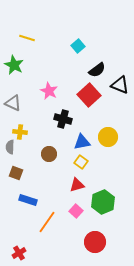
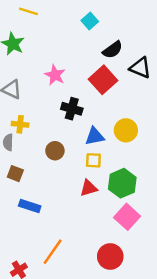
yellow square: (81, 162) -> (93, 160), turned -32
green hexagon: (103, 202) -> (122, 183), moved
pink square: (76, 211) -> (127, 217), moved, size x1.5
orange line: (47, 222) -> (53, 252), moved

